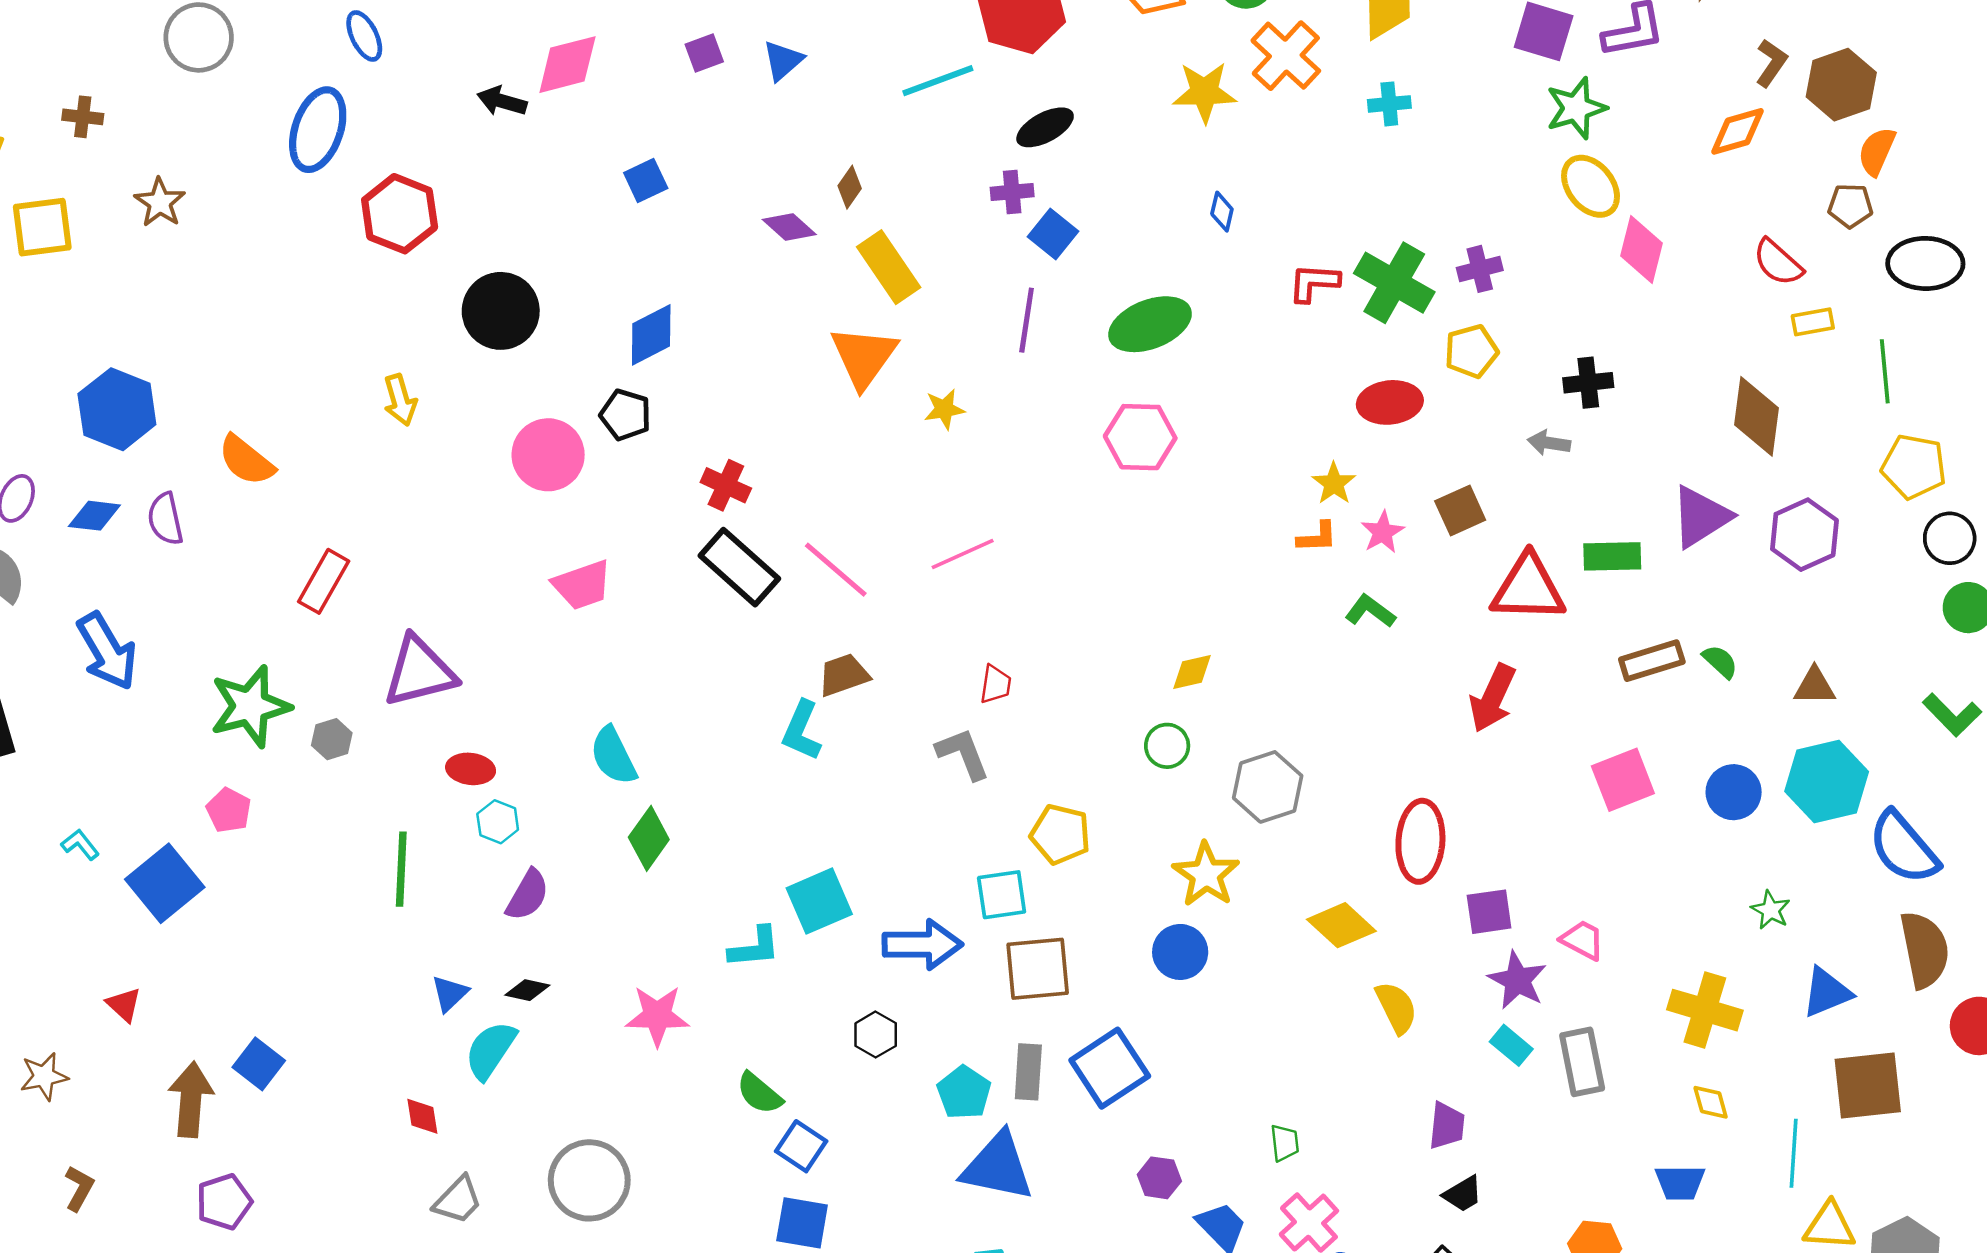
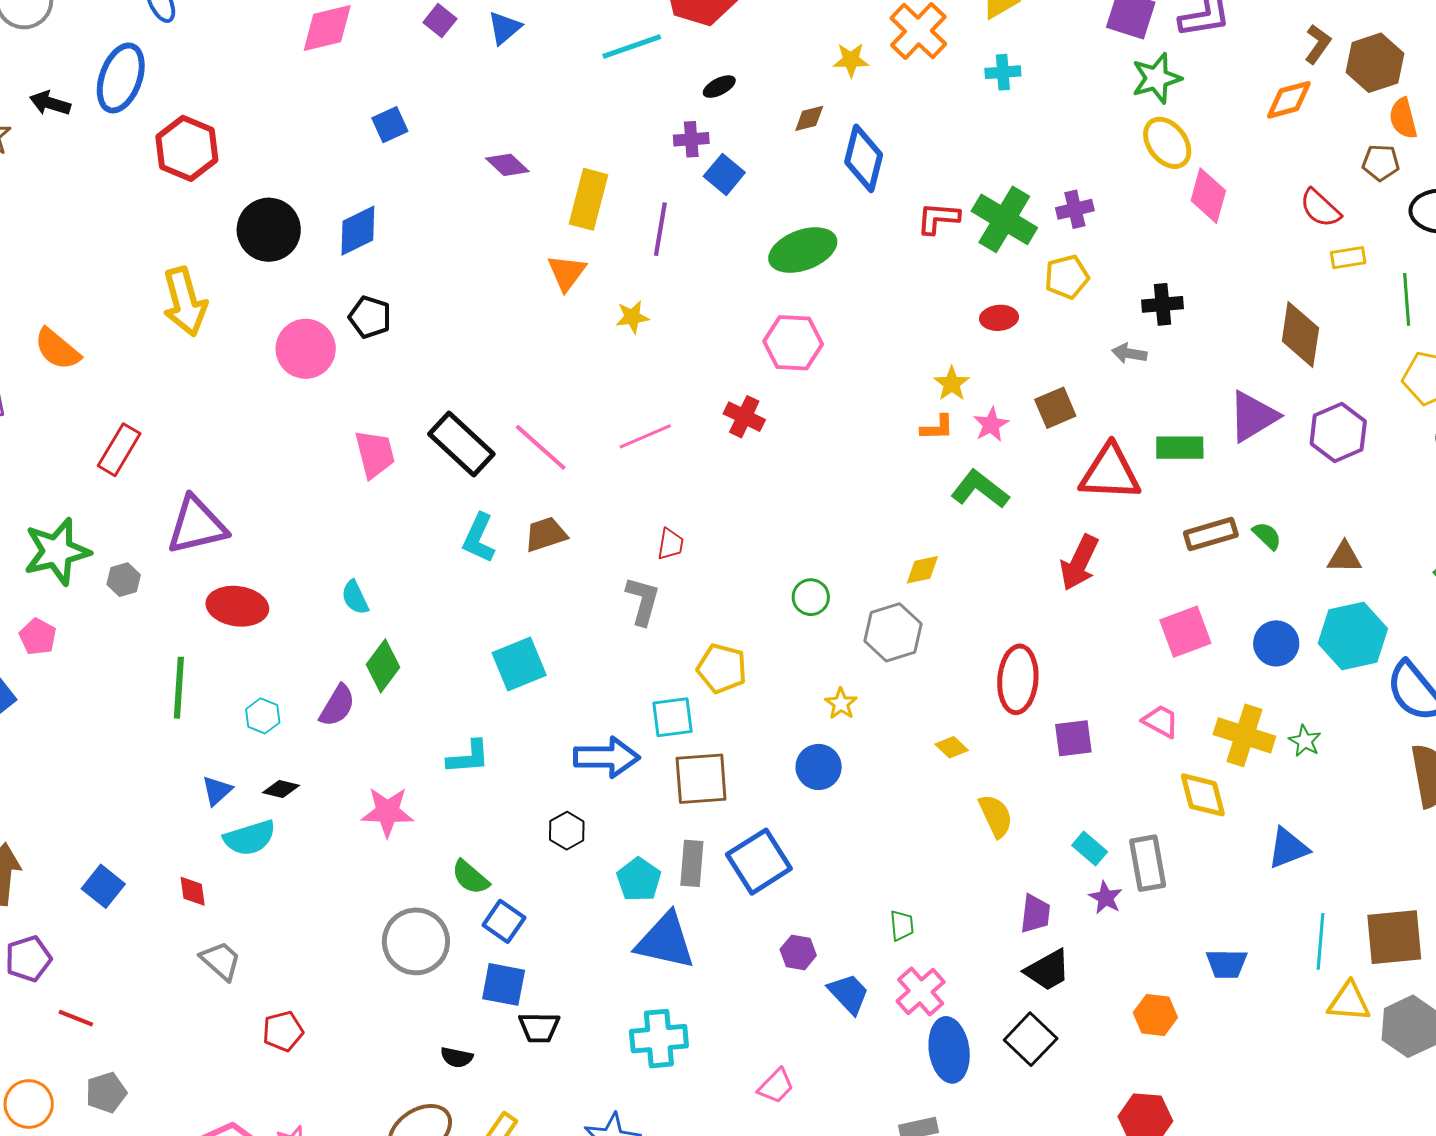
purple square: (704, 53) -> (440, 21), turned -32
yellow star: (1204, 92) -> (851, 60), size x0.7
black arrow: (502, 101) -> (50, 103), moved
black ellipse: (1045, 127) -> (719, 87), size x0.7
orange semicircle: (1877, 151) -> (1403, 118), turned -39
brown diamond: (850, 187) -> (809, 118), moved, turned 40
blue diamond: (1222, 212) -> (864, 158), size x2.0
yellow rectangle: (889, 267) -> (588, 199), turned 48
purple line: (1027, 320) -> (660, 229), moved
blue diamond: (651, 335) -> (358, 231), moved
orange triangle: (864, 357) -> (567, 273), size x0.7
yellow arrow: (400, 400) -> (185, 302), size x1.6
red ellipse: (1390, 402) -> (999, 318), size x0.7
red cross: (726, 485) -> (744, 417), moved
pink trapezoid: (582, 585) -> (375, 454), moved, turned -86
green L-shape: (1370, 611) -> (980, 489), size x1.4
yellow diamond: (1192, 672) -> (922, 570), moved
cyan L-shape: (802, 731) -> (479, 538), moved
gray L-shape: (963, 754) -> (643, 601), turned 36
cyan semicircle: (613, 756) -> (355, 597), size x0.7
red ellipse: (471, 769) -> (237, 606), size x1.5
cyan hexagon: (498, 822) -> (263, 716), moved
yellow star: (1206, 874) -> (841, 704), size x0.6
purple semicircle: (528, 895) -> (337, 706), moved
cyan square: (819, 901) -> (519, 664), moved
yellow diamond: (1341, 925) -> (952, 747), size x0.6
pink trapezoid: (1583, 940) -> (1160, 721), moved
purple star: (1517, 980) -> (1106, 898), moved, size x0.7
blue triangle: (1827, 992) -> (1288, 848), moved
yellow cross: (1705, 1010) -> (1244, 735), moved
cyan semicircle: (490, 1050) -> (250, 838), turned -142
blue square: (259, 1064) -> (103, 886), moved
brown square: (1868, 1086) -> (1394, 937), moved
yellow diamond: (1711, 1102) -> (1203, 795), moved, size x1.6
gray circle: (589, 1180) -> (416, 941), moved
black trapezoid: (1463, 1194) -> (1048, 970), size x1.4
gray trapezoid: (458, 1200) -> (221, 961), turned -93

